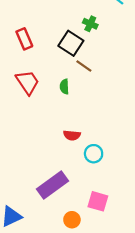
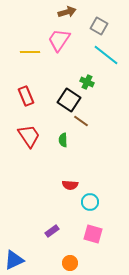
purple rectangle: (52, 185) -> (52, 231), size x0.5
pink square: (98, 201) -> (93, 234), moved

